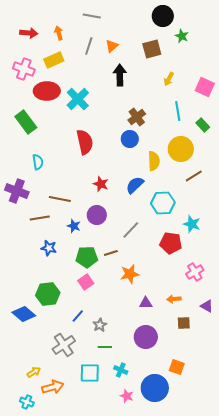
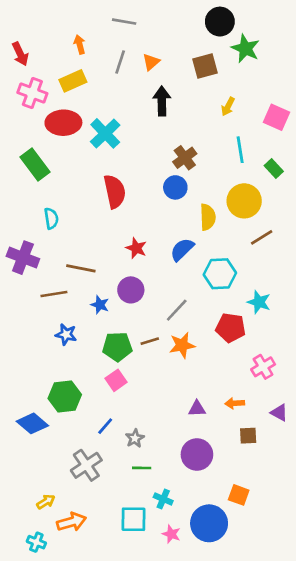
red arrow: (29, 33) -> (20, 54), moved, turned 60
green star: (182, 36) -> (245, 49), size x1.5
orange star: (130, 274) -> (182, 345), moved
cyan square: (90, 373) -> (134, 519), moved

